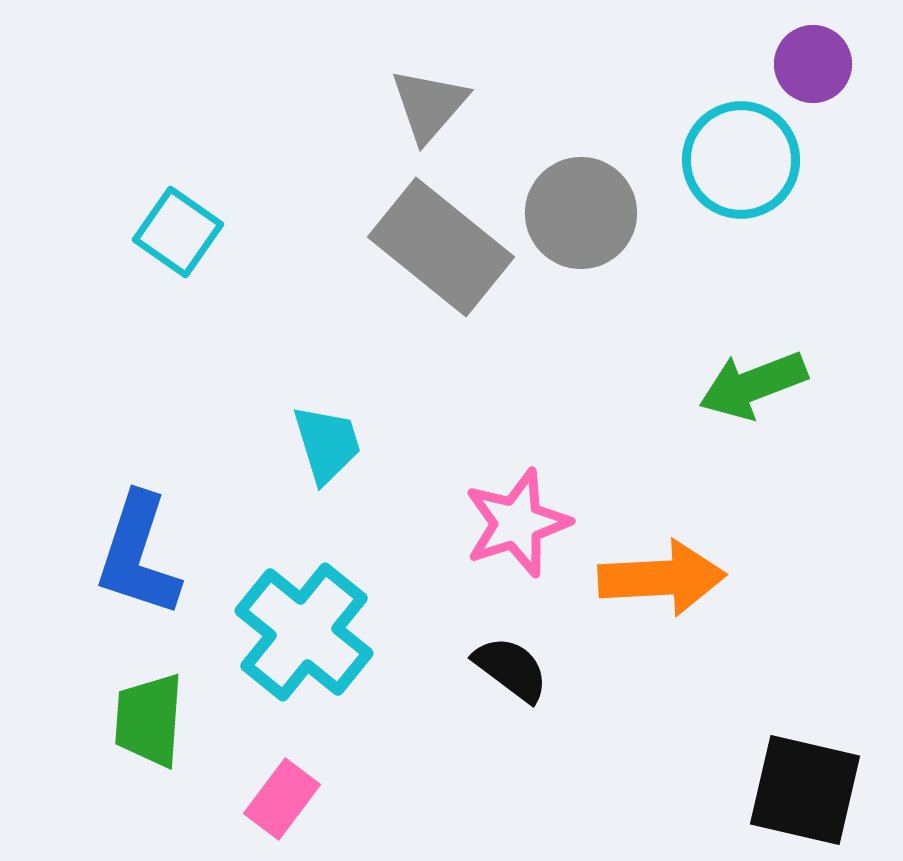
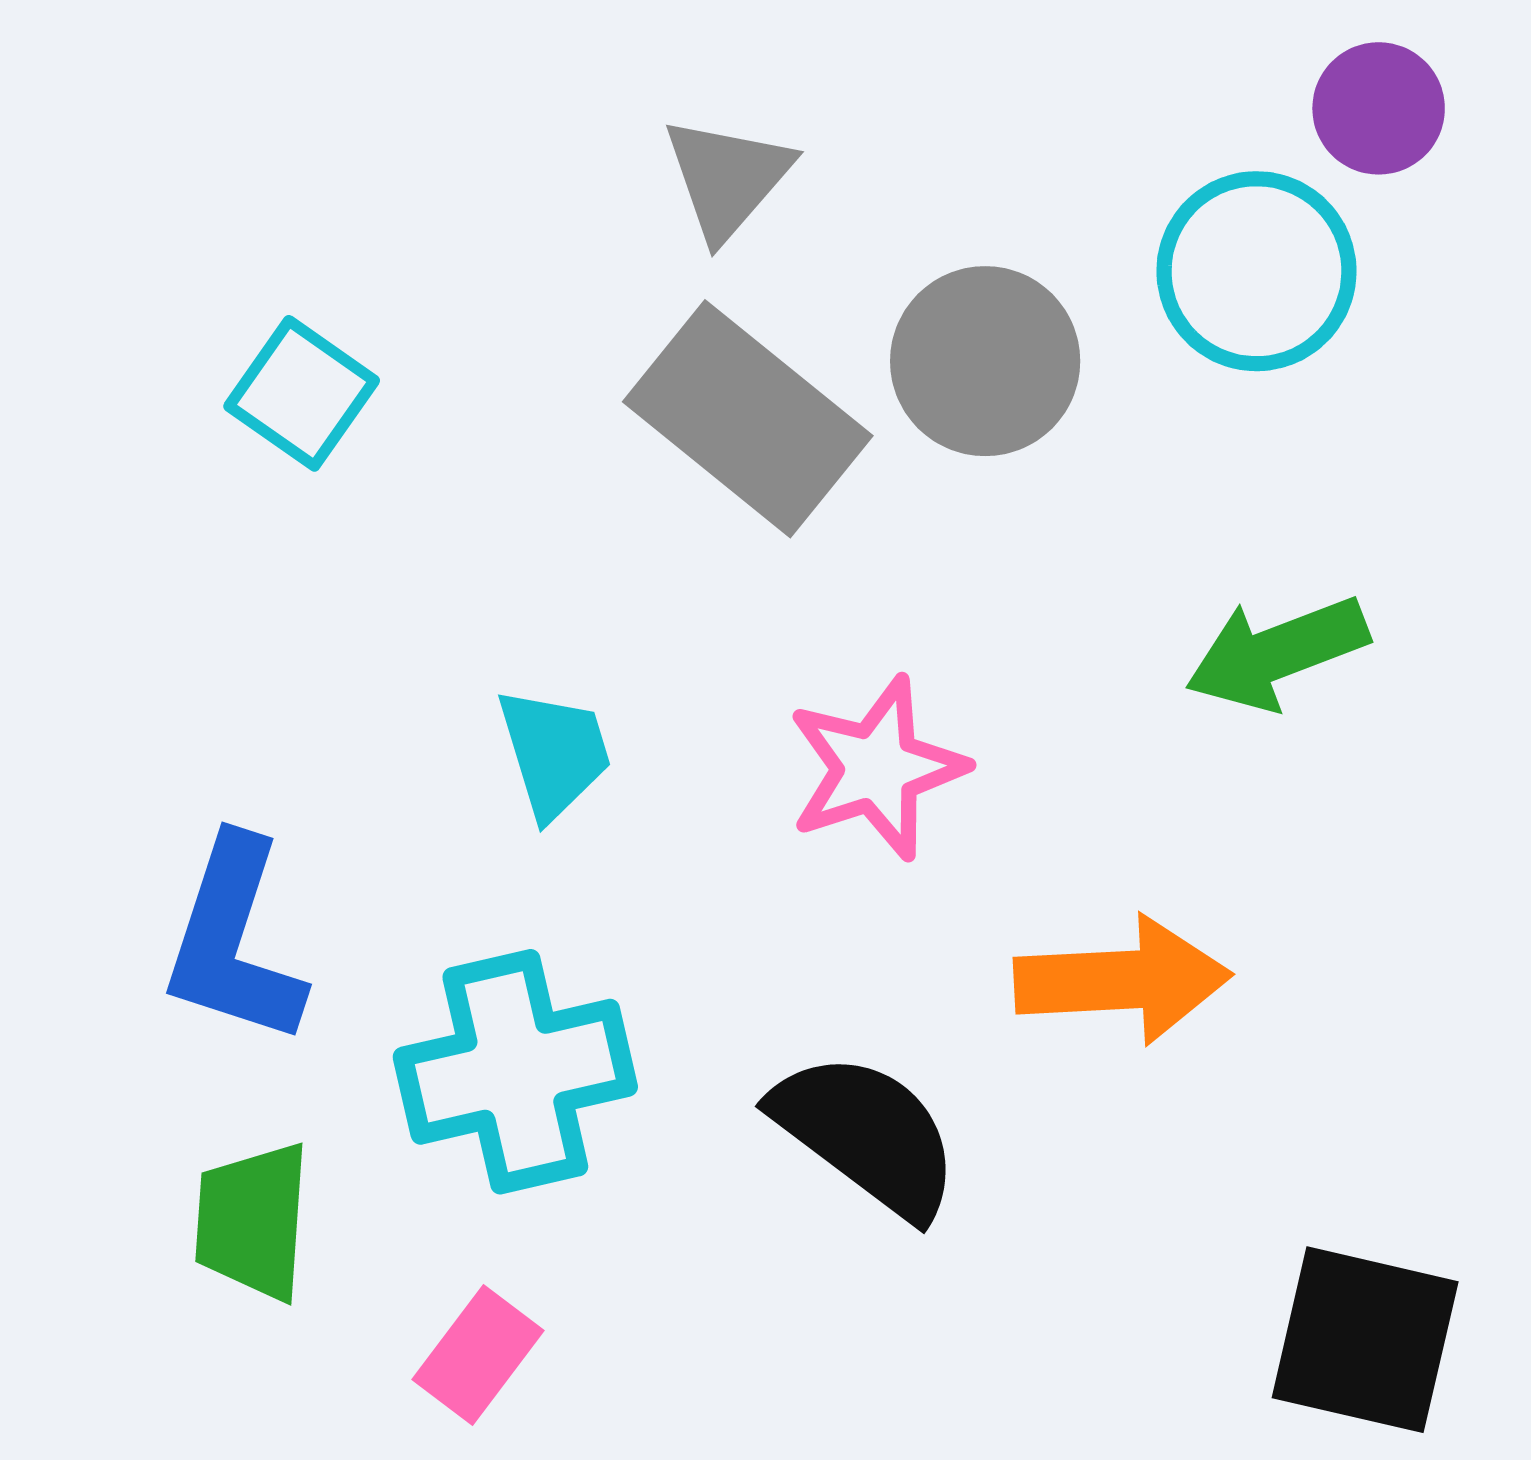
pink star: (517, 523) -> (877, 768), moved
cyan cross: (304, 632) -> (515, 1072), turned 38
black semicircle: (511, 669) -> (866, 1134), size x1.5

